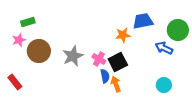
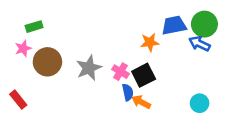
green circle: (178, 30) -> (204, 24), moved
blue arrow: (164, 48) -> (200, 44), moved
orange arrow: (116, 84) -> (141, 102), turned -42

